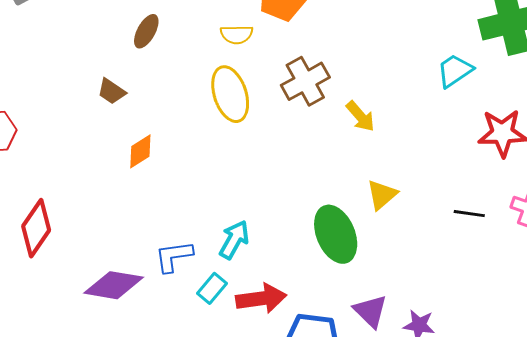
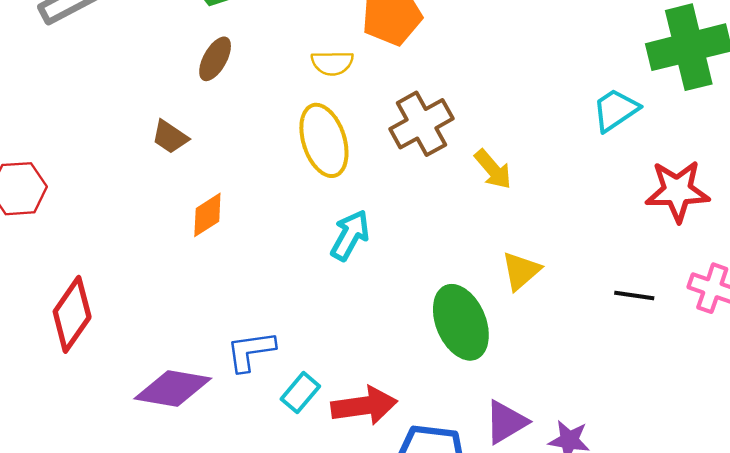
cyan arrow: (234, 240) -> (350, 235), moved
purple triangle: (370, 311) -> (506, 422), turned 45

